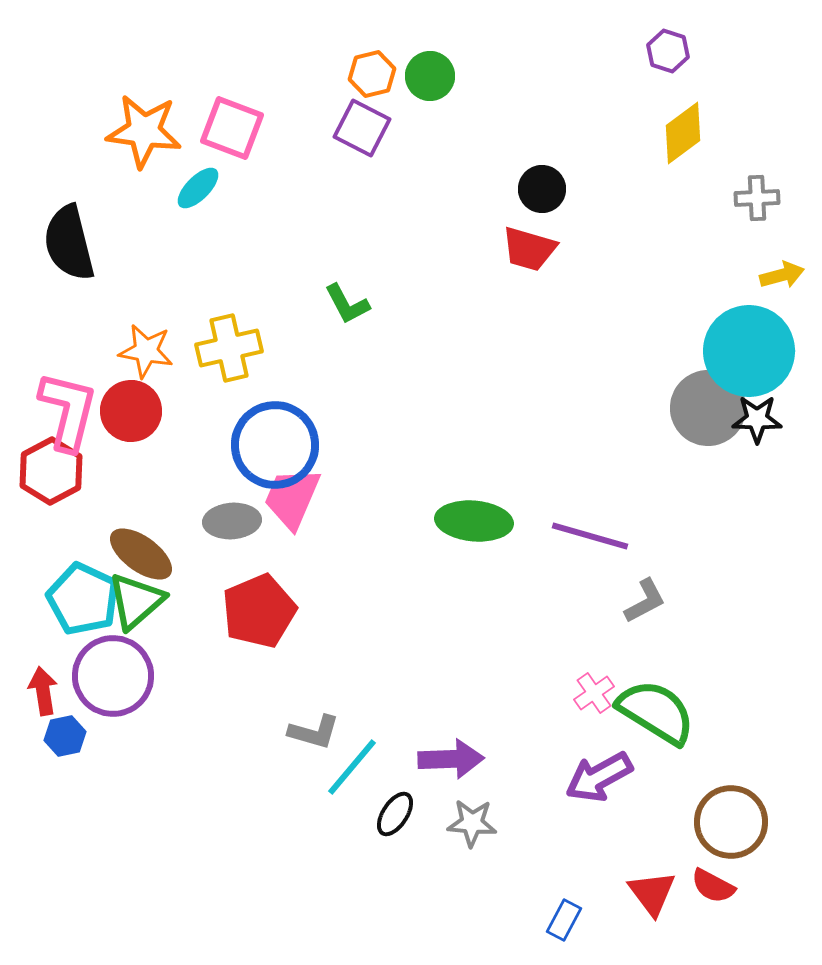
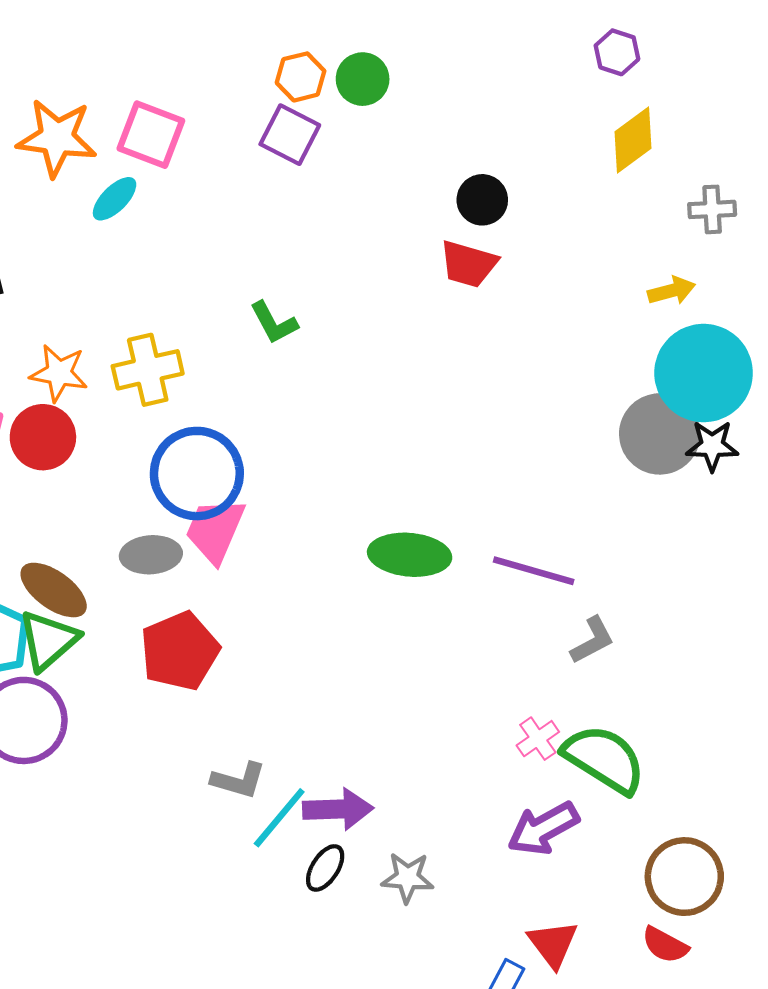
yellow arrow: (782, 275) -> (671, 291), moved
purple arrow: (451, 759) -> (338, 809), moved
red triangle: (652, 893) -> (553, 944), moved

